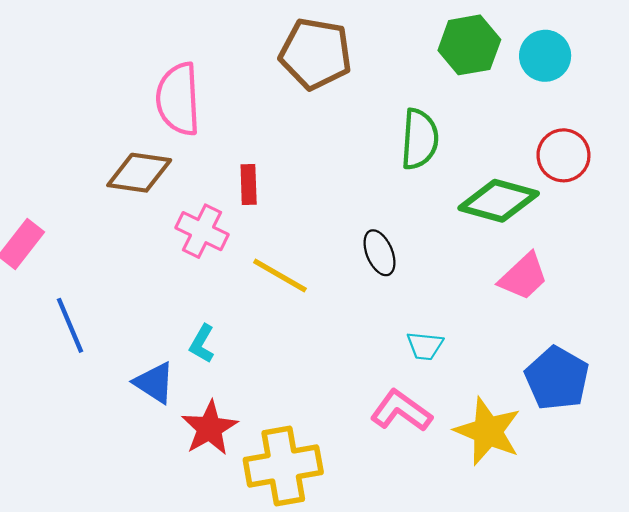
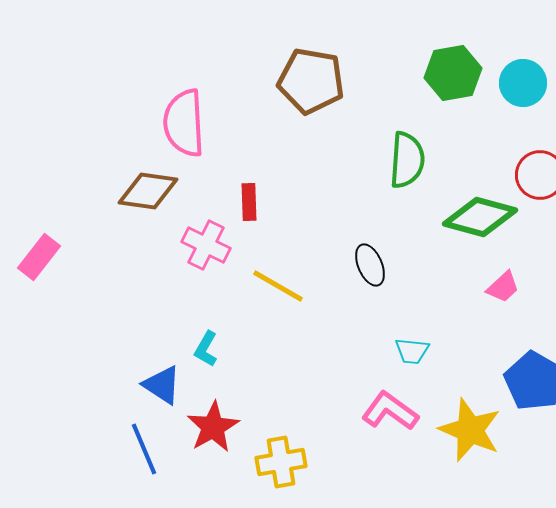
pink trapezoid: (523, 277) -> (503, 287), size x0.7
blue line: (70, 325) -> (144, 449), moved
yellow cross: (283, 466) -> (281, 462), size x0.7

